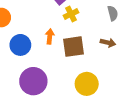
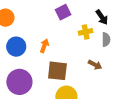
yellow cross: (71, 14) -> (86, 32), moved
brown square: (73, 47) -> (57, 71), moved

